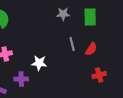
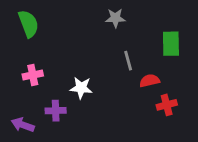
green rectangle: (90, 17) -> (171, 44), moved
red semicircle: (91, 49) -> (150, 81), moved, turned -136

